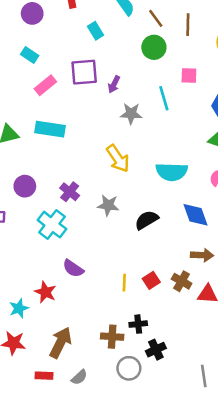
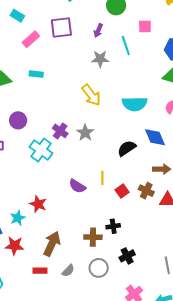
purple arrow: (114, 84) -> (98, 30), moved
cyan rectangle: (50, 129) -> (36, 74), size x0.6
purple cross: (70, 192) -> (60, 131), moved
gray star: (108, 205) -> (85, 133), turned 30
black semicircle: (147, 220) -> (127, 148), moved
purple semicircle: (73, 268) -> (77, 186), moved
yellow line: (124, 283) -> (102, 178), moved
black cross: (156, 350) -> (127, 256), moved
gray circle: (129, 368) -> (99, 268), moved

